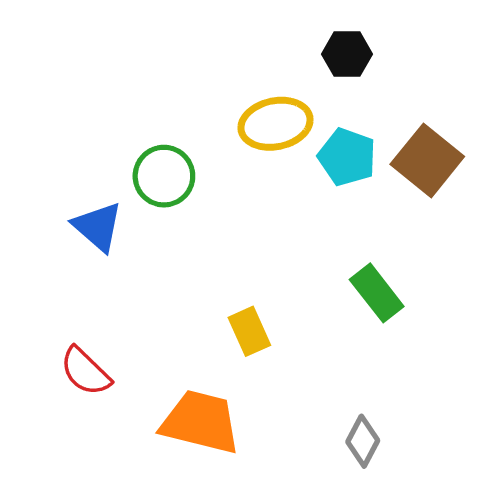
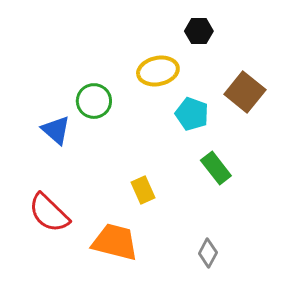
cyan pentagon: (347, 157) -> (192, 114), moved
red semicircle: (85, 371) -> (49, 213), size x1.4

